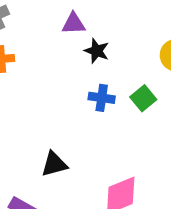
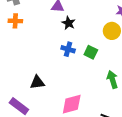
green square: (143, 98) -> (91, 52), turned -32

